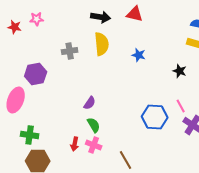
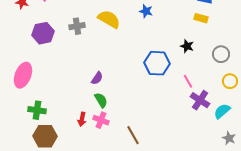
yellow semicircle: (102, 44) -> (109, 19), turned -55
blue star: (139, 55) -> (146, 11), moved
purple hexagon: (36, 74) -> (43, 33), moved
blue hexagon: (155, 117) -> (157, 63), moved

